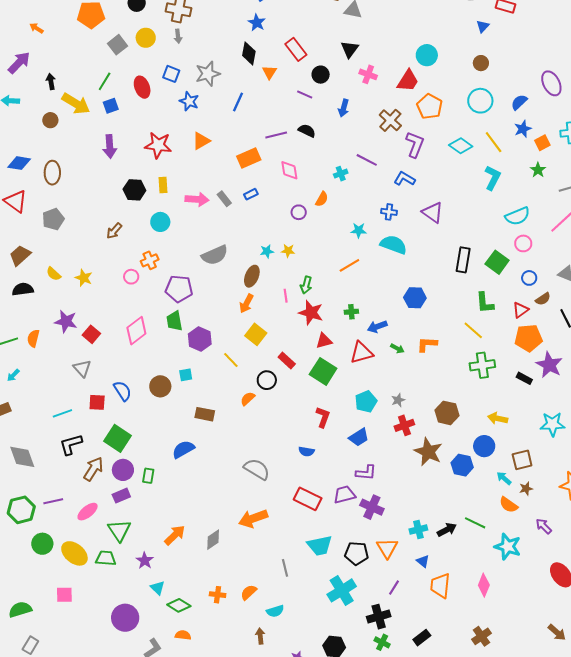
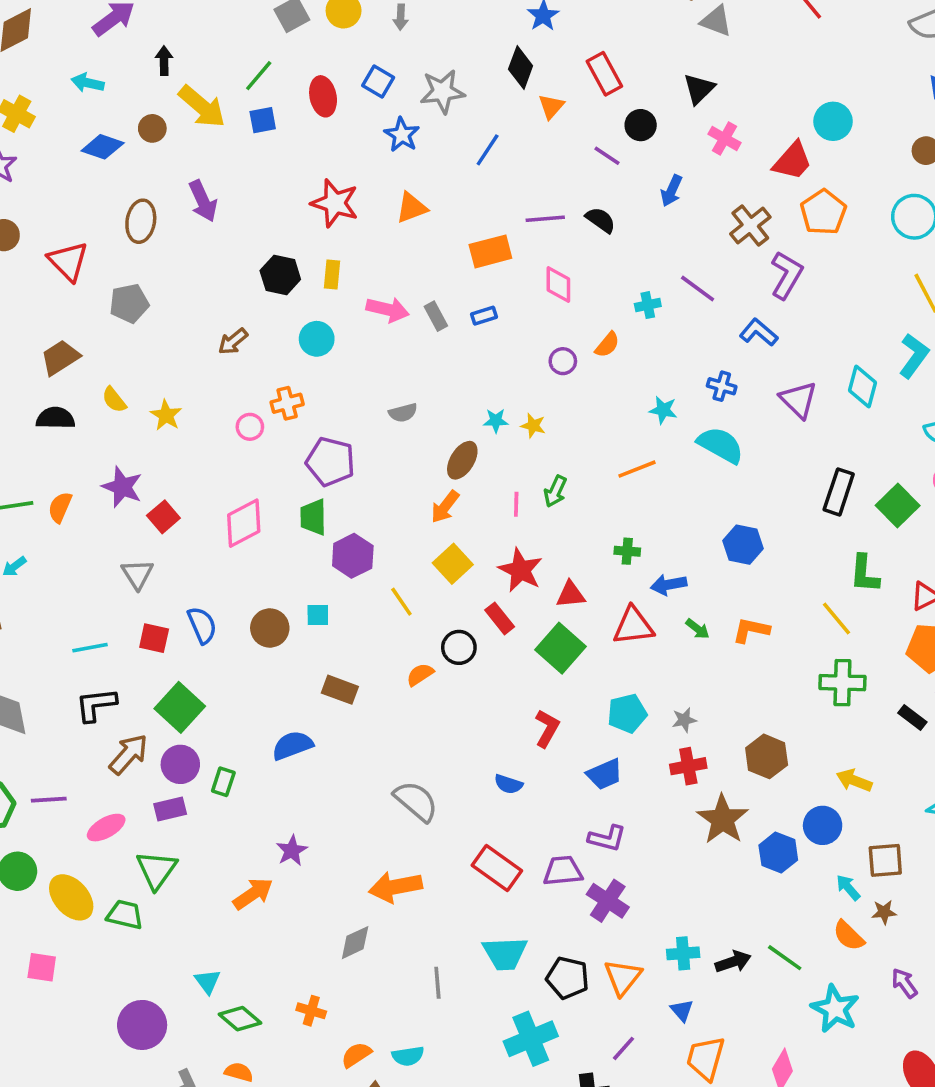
purple arrow: (110, 146) -> (203, 201), moved, turned -30
cyan diamond: (461, 146) -> (863, 387), moved, turned 60
blue diamond: (19, 163) -> (103, 147), moved
gray semicircle: (215, 255) -> (403, 413), size x0.6
red star: (311, 313) -> (520, 570), moved
gray diamond: (213, 540) -> (355, 943), moved
purple star: (145, 561) -> (292, 851), moved
orange semicircle: (249, 592) -> (356, 1055), moved

